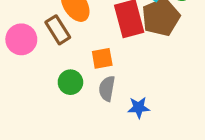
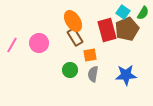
brown rectangle: (58, 30) -> (75, 37), moved
blue star: (139, 108) -> (126, 75), moved, size x1.5

